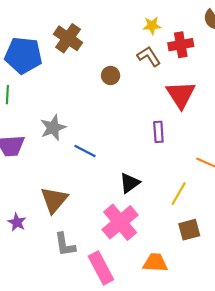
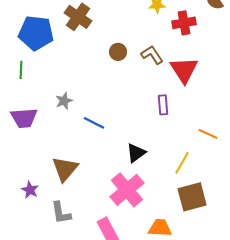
brown L-shape: (149, 56) -> (152, 55), moved
gray star: (53, 128) -> (64, 101), size x0.7
brown square: (189, 230) -> (192, 197), size x1.4
gray L-shape: (65, 245) -> (61, 213), moved

